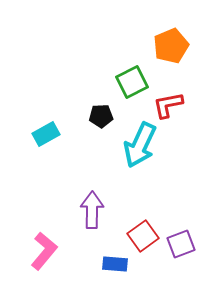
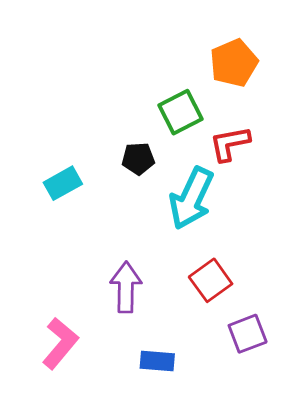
red square: (143, 236) -> (211, 280), moved

